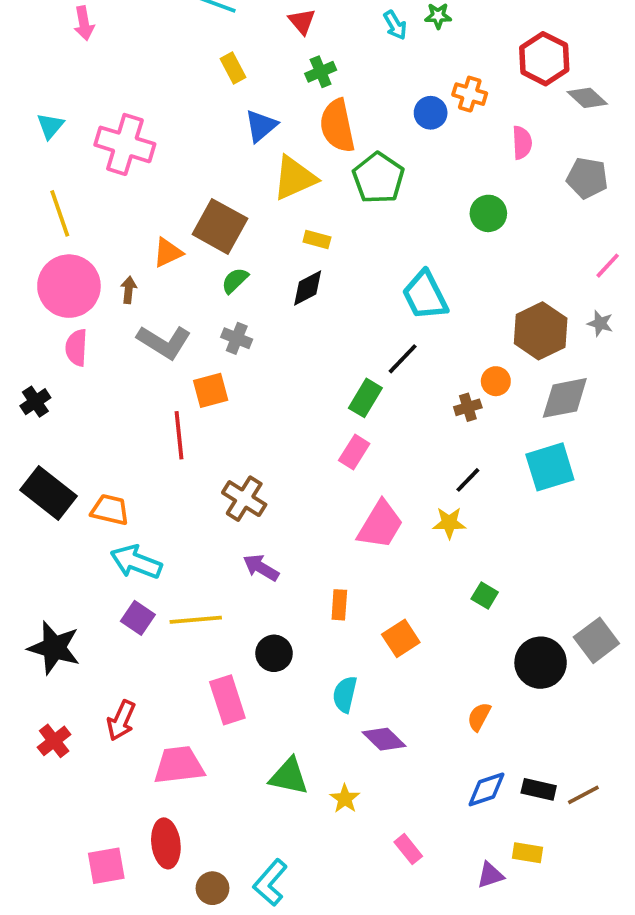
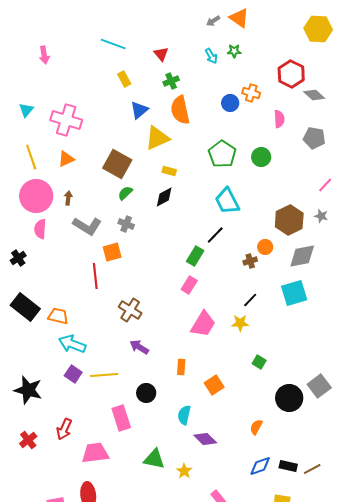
green pentagon: (378, 178) -> (222, 154), moved
orange triangle: (168, 253) -> (66, 159), moved

